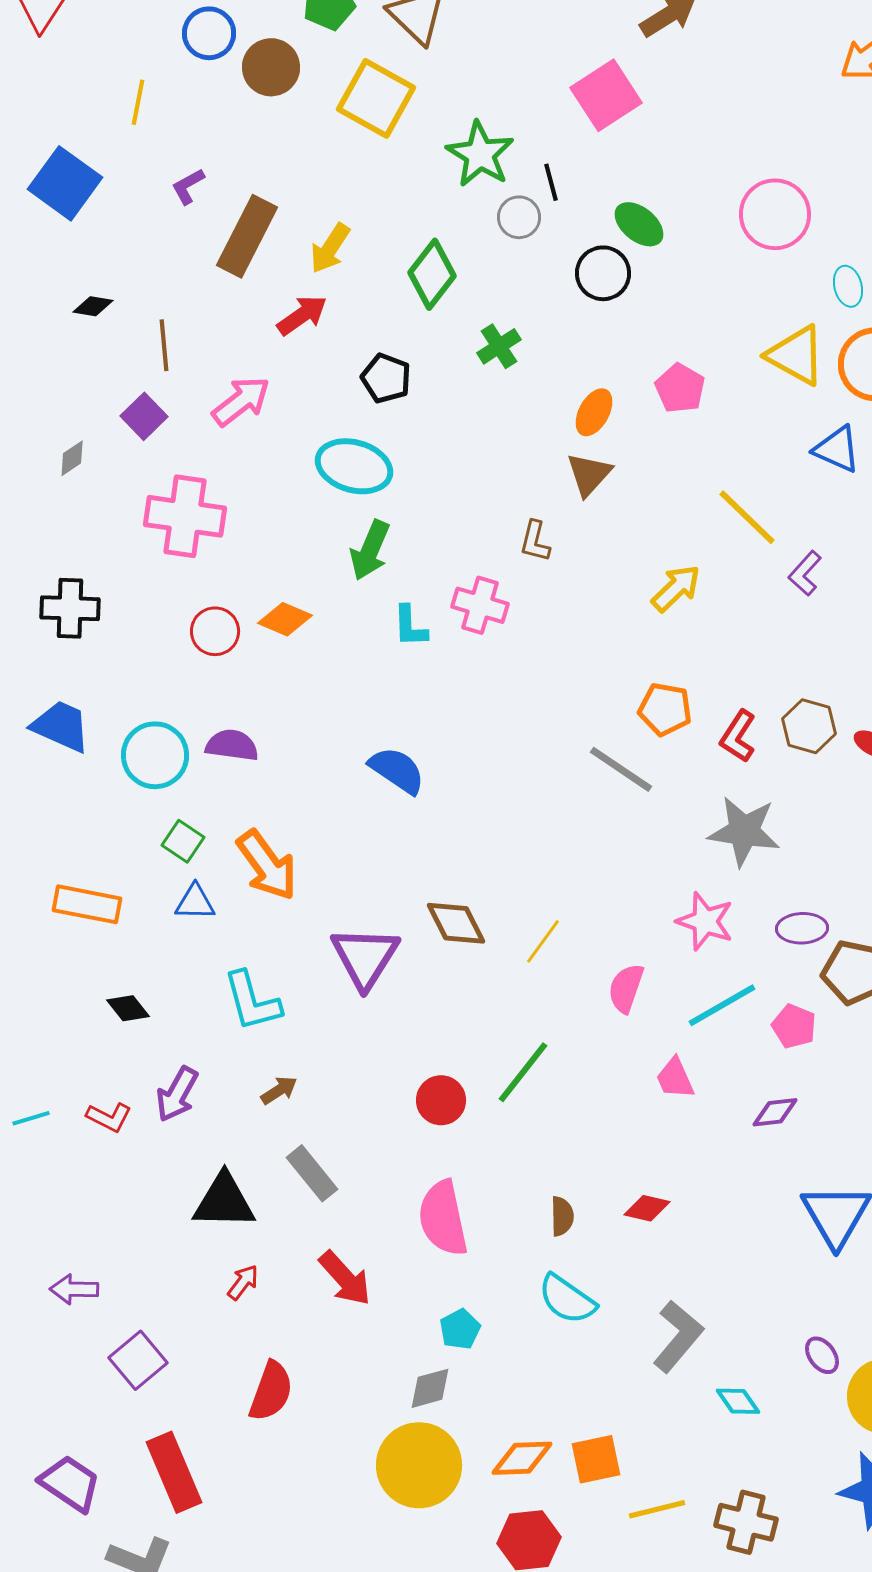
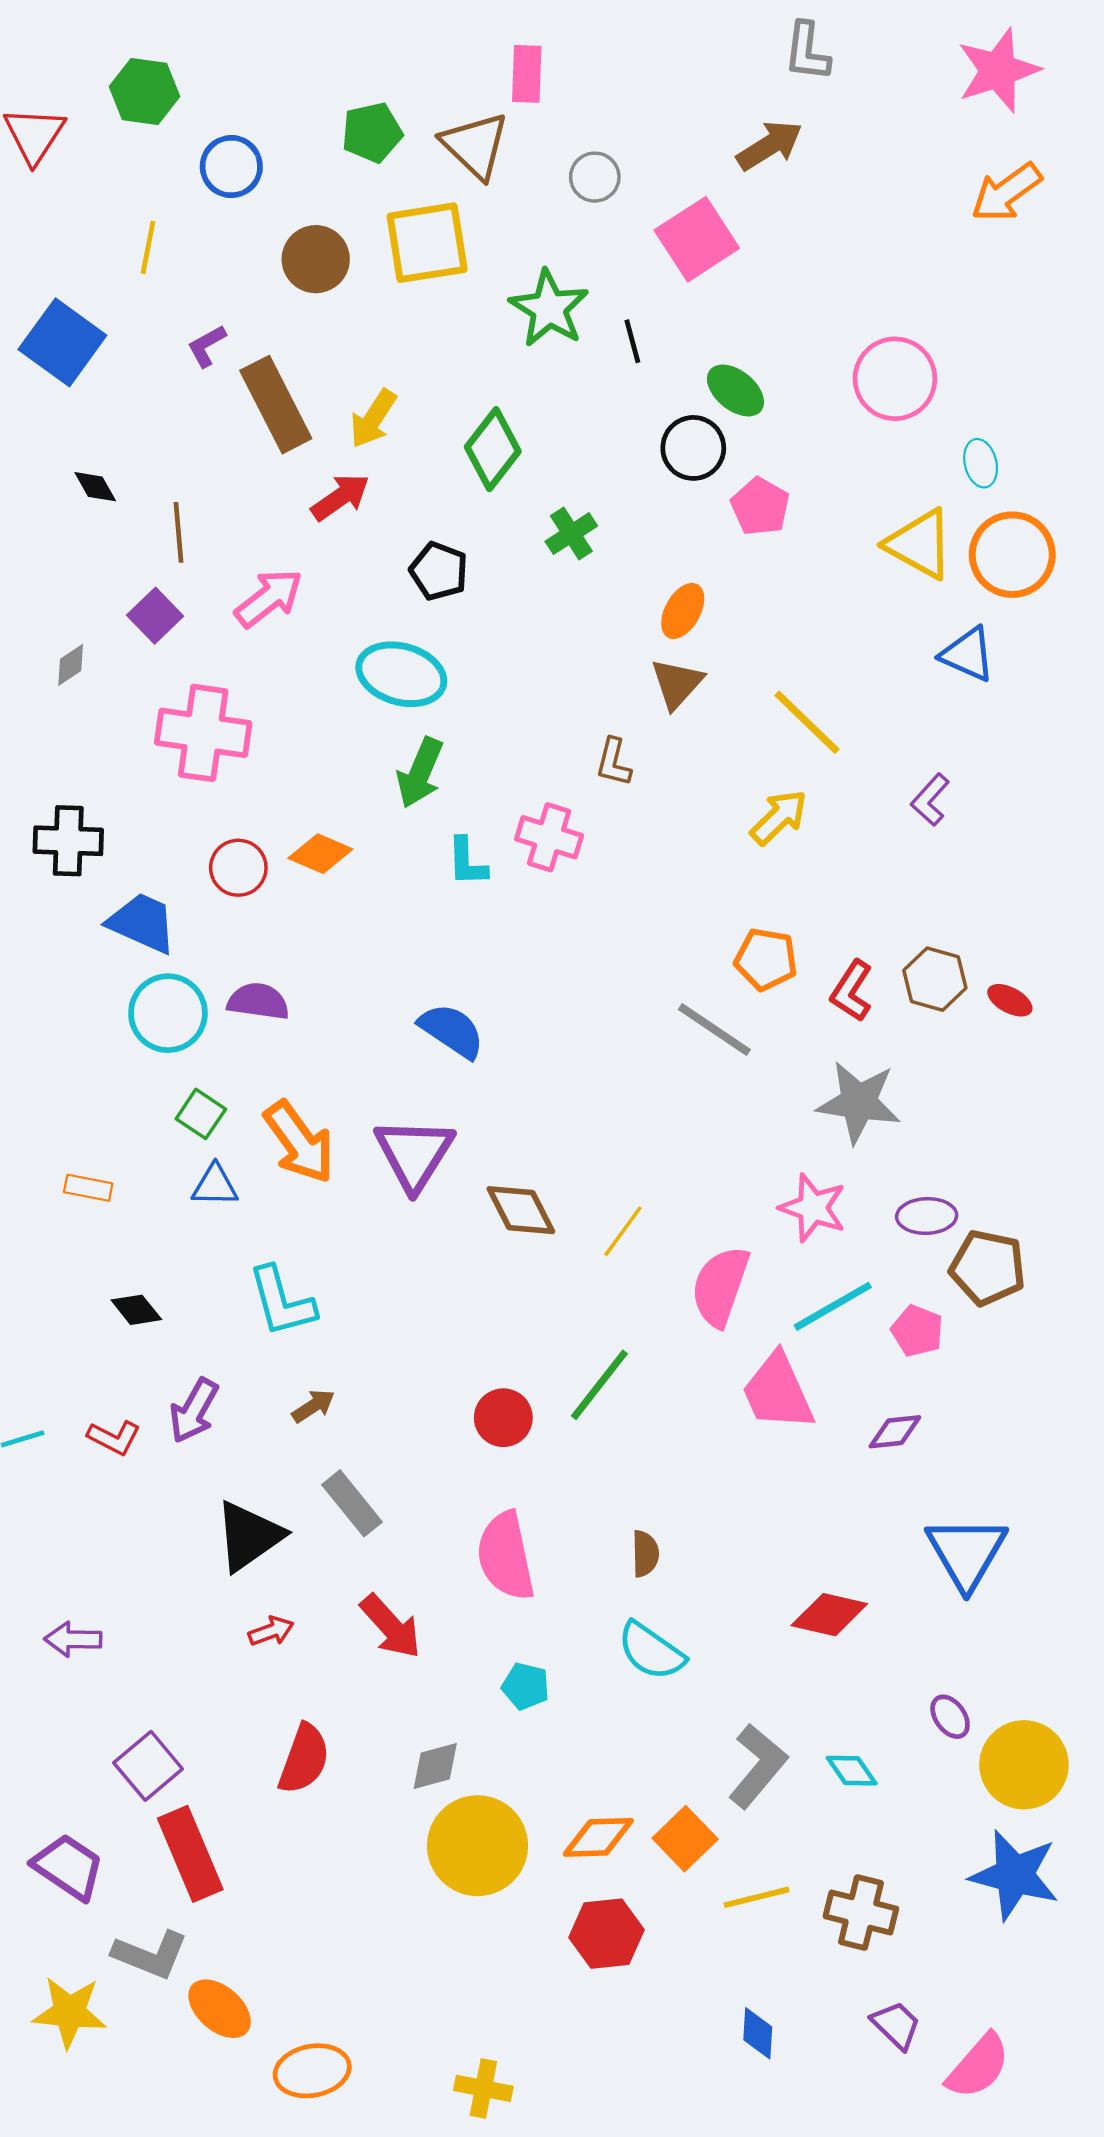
brown circle: (271, 67) -> (316, 259), moved
yellow square: (376, 98) -> (427, 243), turned -38
gray circle: (519, 217) -> (595, 177), moved
brown rectangle: (247, 236) -> (276, 405), turned -54
black diamond: (93, 306) -> (95, 487), turned 51
pink pentagon: (680, 388) -> (760, 507), moved
yellow line: (747, 517) -> (807, 722), moved
blue trapezoid: (61, 726) -> (142, 923), moved
orange rectangle: (87, 904) -> (88, 1188), size x0.6
purple triangle: (365, 957) -> (414, 1154), moved
pink semicircle: (626, 988) -> (720, 1286), size x1.4
pink trapezoid: (675, 1078) -> (778, 1392), size x1.6
black triangle: (224, 1201) -> (249, 1536), turned -36
red diamond: (647, 1208) -> (829, 1615), moved, size x1.4
red arrow: (243, 1282) -> (271, 1631), turned 33
cyan pentagon: (460, 1329) -> (526, 1686), turned -30
gray L-shape: (678, 1336) -> (758, 1766), moved
purple square: (138, 1360) -> (148, 1766), moved
gray diamond: (430, 1388) -> (435, 1766), moved
orange square: (596, 1459) -> (685, 1839), turned -32

